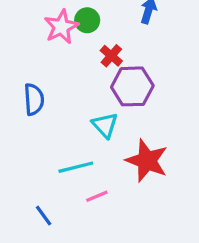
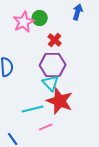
purple hexagon: (132, 86) -> (53, 65), moved
red star: (147, 161) -> (60, 101), moved

